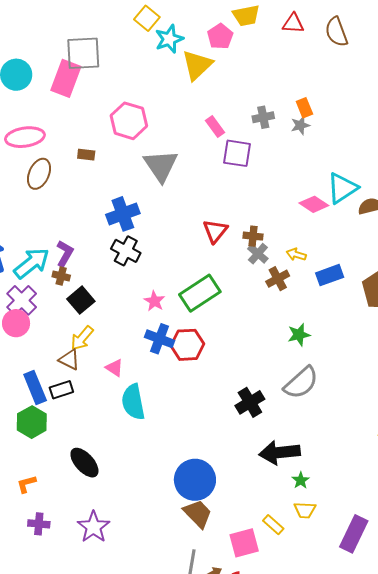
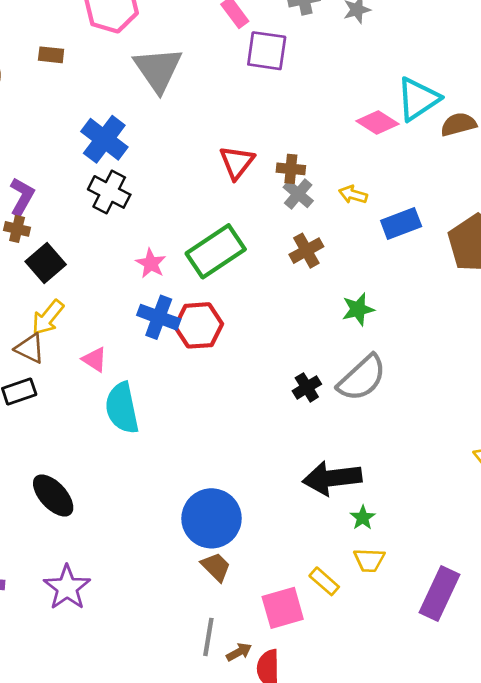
blue cross: (123, 214) -> (104, 139), turned -32
brown cross: (278, 279) -> (306, 251), moved
black cross: (250, 402) -> (307, 387), moved, size x0.7
brown trapezoid: (198, 514) -> (216, 567), size x0.7

